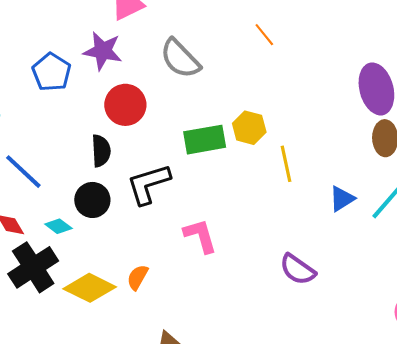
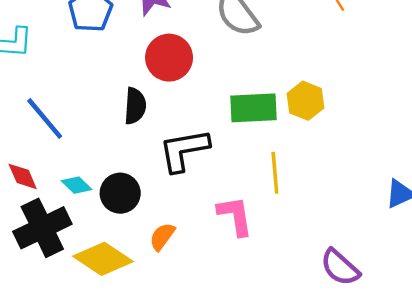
yellow line: (286, 164) -> (275, 173), moved
black circle: (92, 200) -> (120, 193), moved
orange semicircle: (138, 277) -> (162, 237), moved

